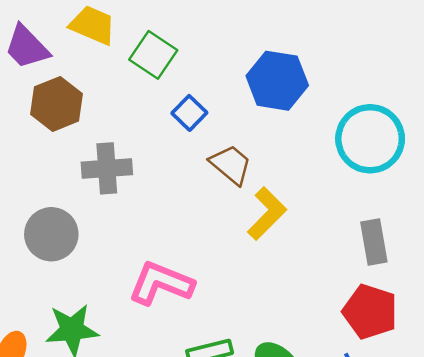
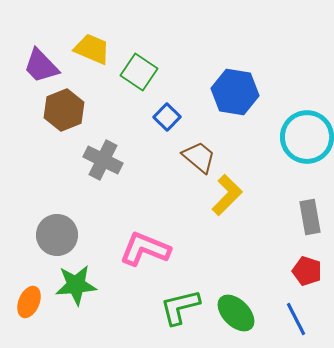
gray cross: (107, 168) -> (103, 160), turned 30
gray circle: (51, 234) -> (57, 235), moved
red pentagon: (370, 312) -> (307, 271), size x0.7

